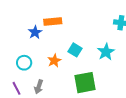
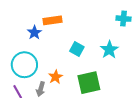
orange star: (54, 61) -> (56, 77), moved
cyan circle: (24, 63) -> (24, 65), size x1.6

